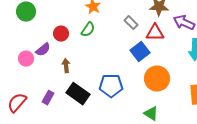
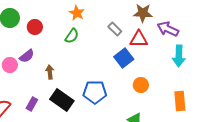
red circle: (61, 34) -> (35, 27), moved
orange circle: (157, 79) -> (141, 85), size x0.6

